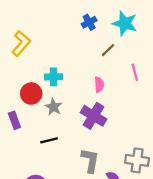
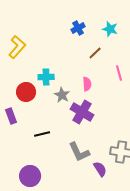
cyan star: (125, 23) -> (110, 29), size x0.7
gray star: (53, 107) -> (62, 95), moved
gray L-shape: (90, 160) -> (79, 152), turned 145

